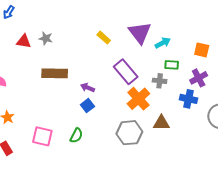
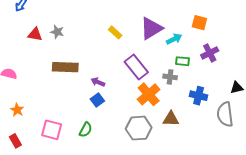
purple triangle: (140, 33) -> (151, 28), turned 35
orange square: (202, 50) -> (199, 23), moved
purple cross: (199, 78) -> (210, 53), moved

